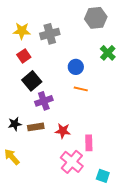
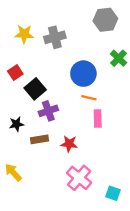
red square: (24, 56) -> (15, 72), moved
blue circle: (76, 67) -> (83, 74), size x1.5
black star: (15, 124) -> (16, 124), moved
pink rectangle: (89, 143) -> (98, 119), moved

